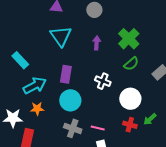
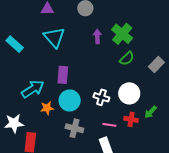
purple arrow: (97, 43) -> (97, 36), moved
cyan rectangle: (20, 60) -> (15, 44), moved
white cross: (103, 81) -> (101, 97), moved
orange star: (37, 109) -> (47, 108), moved
pink line: (98, 128) -> (109, 125), moved

